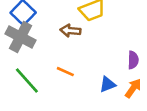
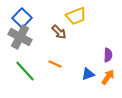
brown arrow: (70, 31) -> (59, 32), turned -140

